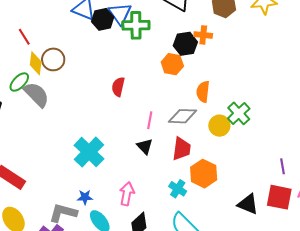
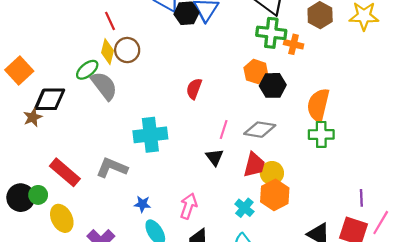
green cross: (136, 25) -> (271, 33), moved
red line: (24, 37) -> (110, 21), moved
black hexagon: (185, 44) -> (273, 85), moved
orange semicircle: (203, 92) -> (318, 105), moved, size x1.4
green cross: (239, 113) -> (321, 134), turned 35
yellow circle: (219, 126) -> (272, 173), moved
cyan cross: (89, 152) -> (150, 135), moved, turned 32
gray L-shape: (63, 213) -> (112, 168), moved

